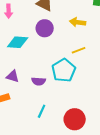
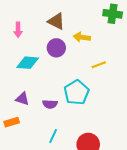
yellow arrow: (78, 22) -> (82, 37), moved
yellow line: (79, 50) -> (99, 65), moved

